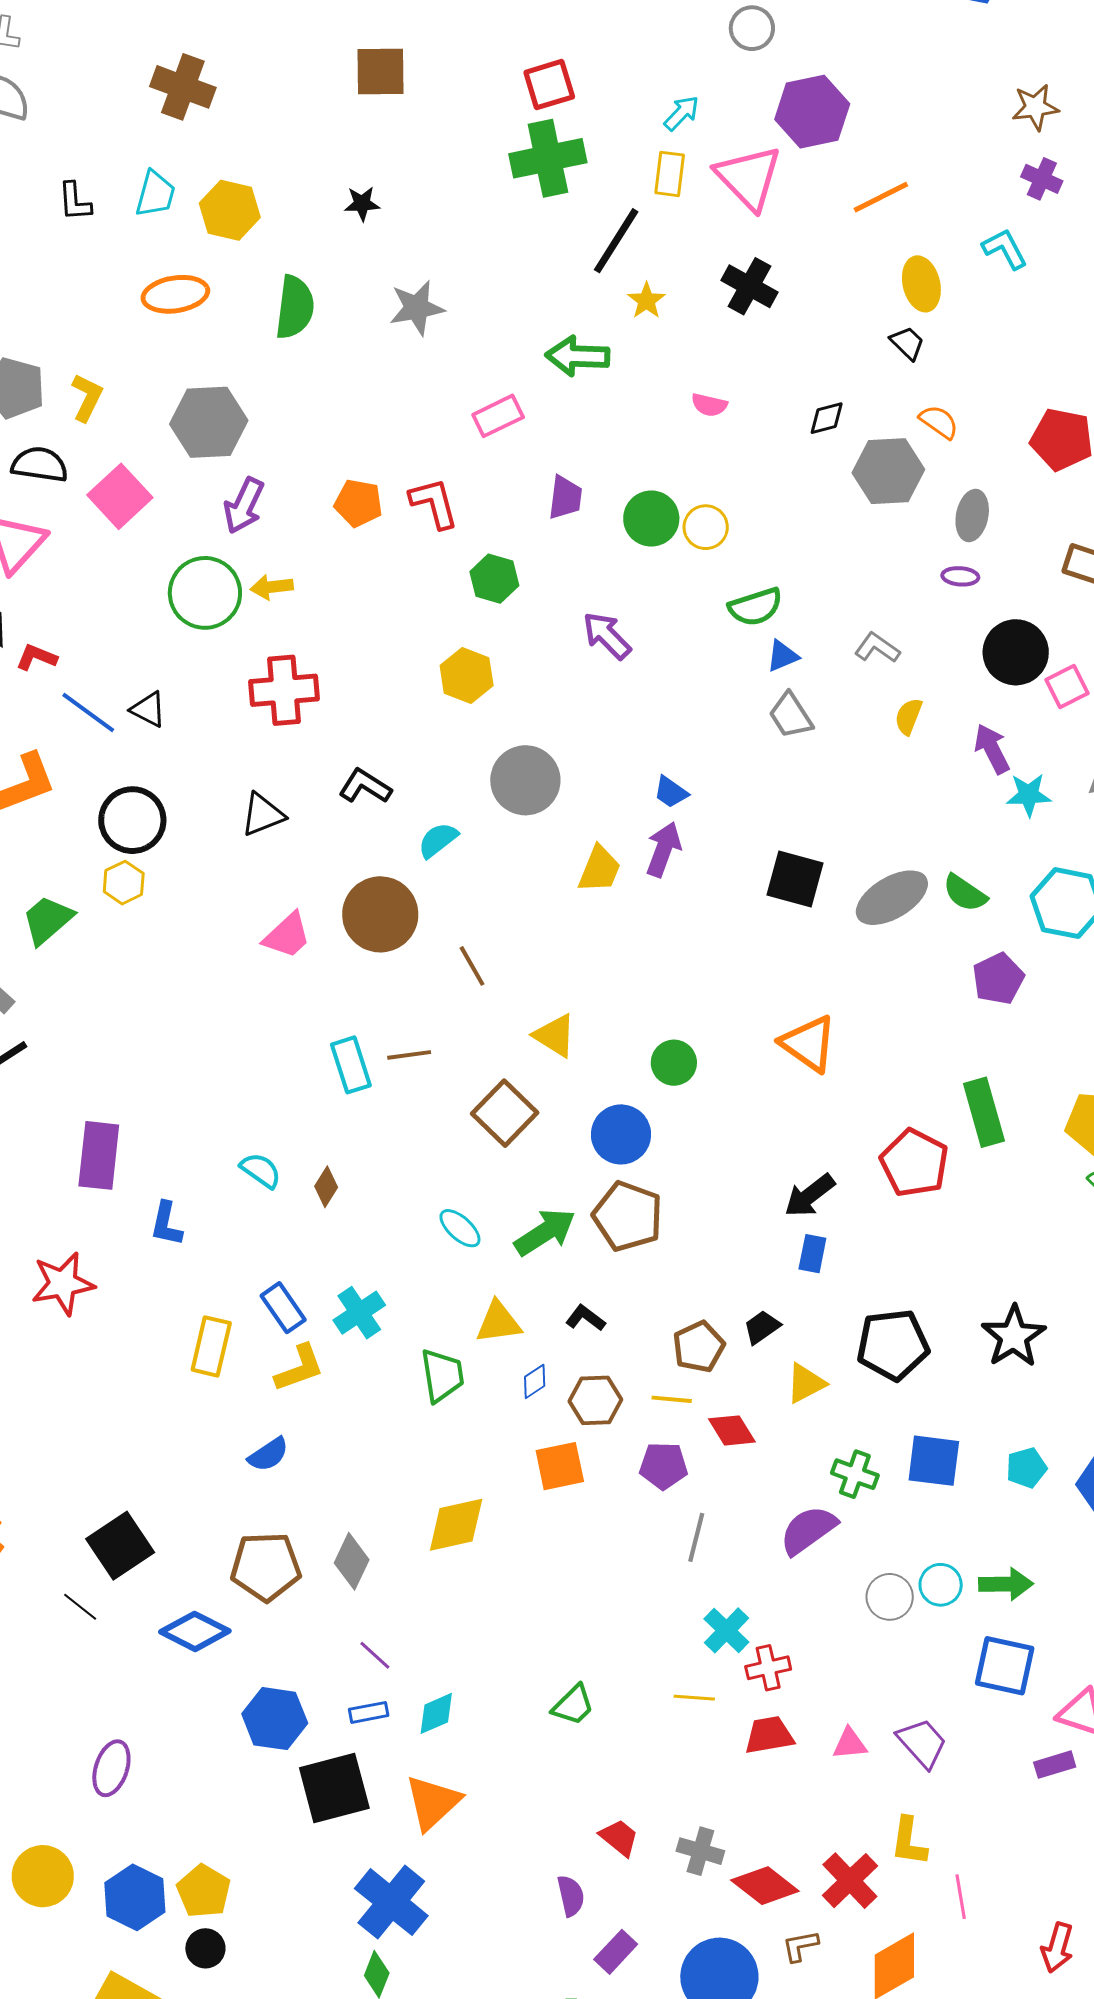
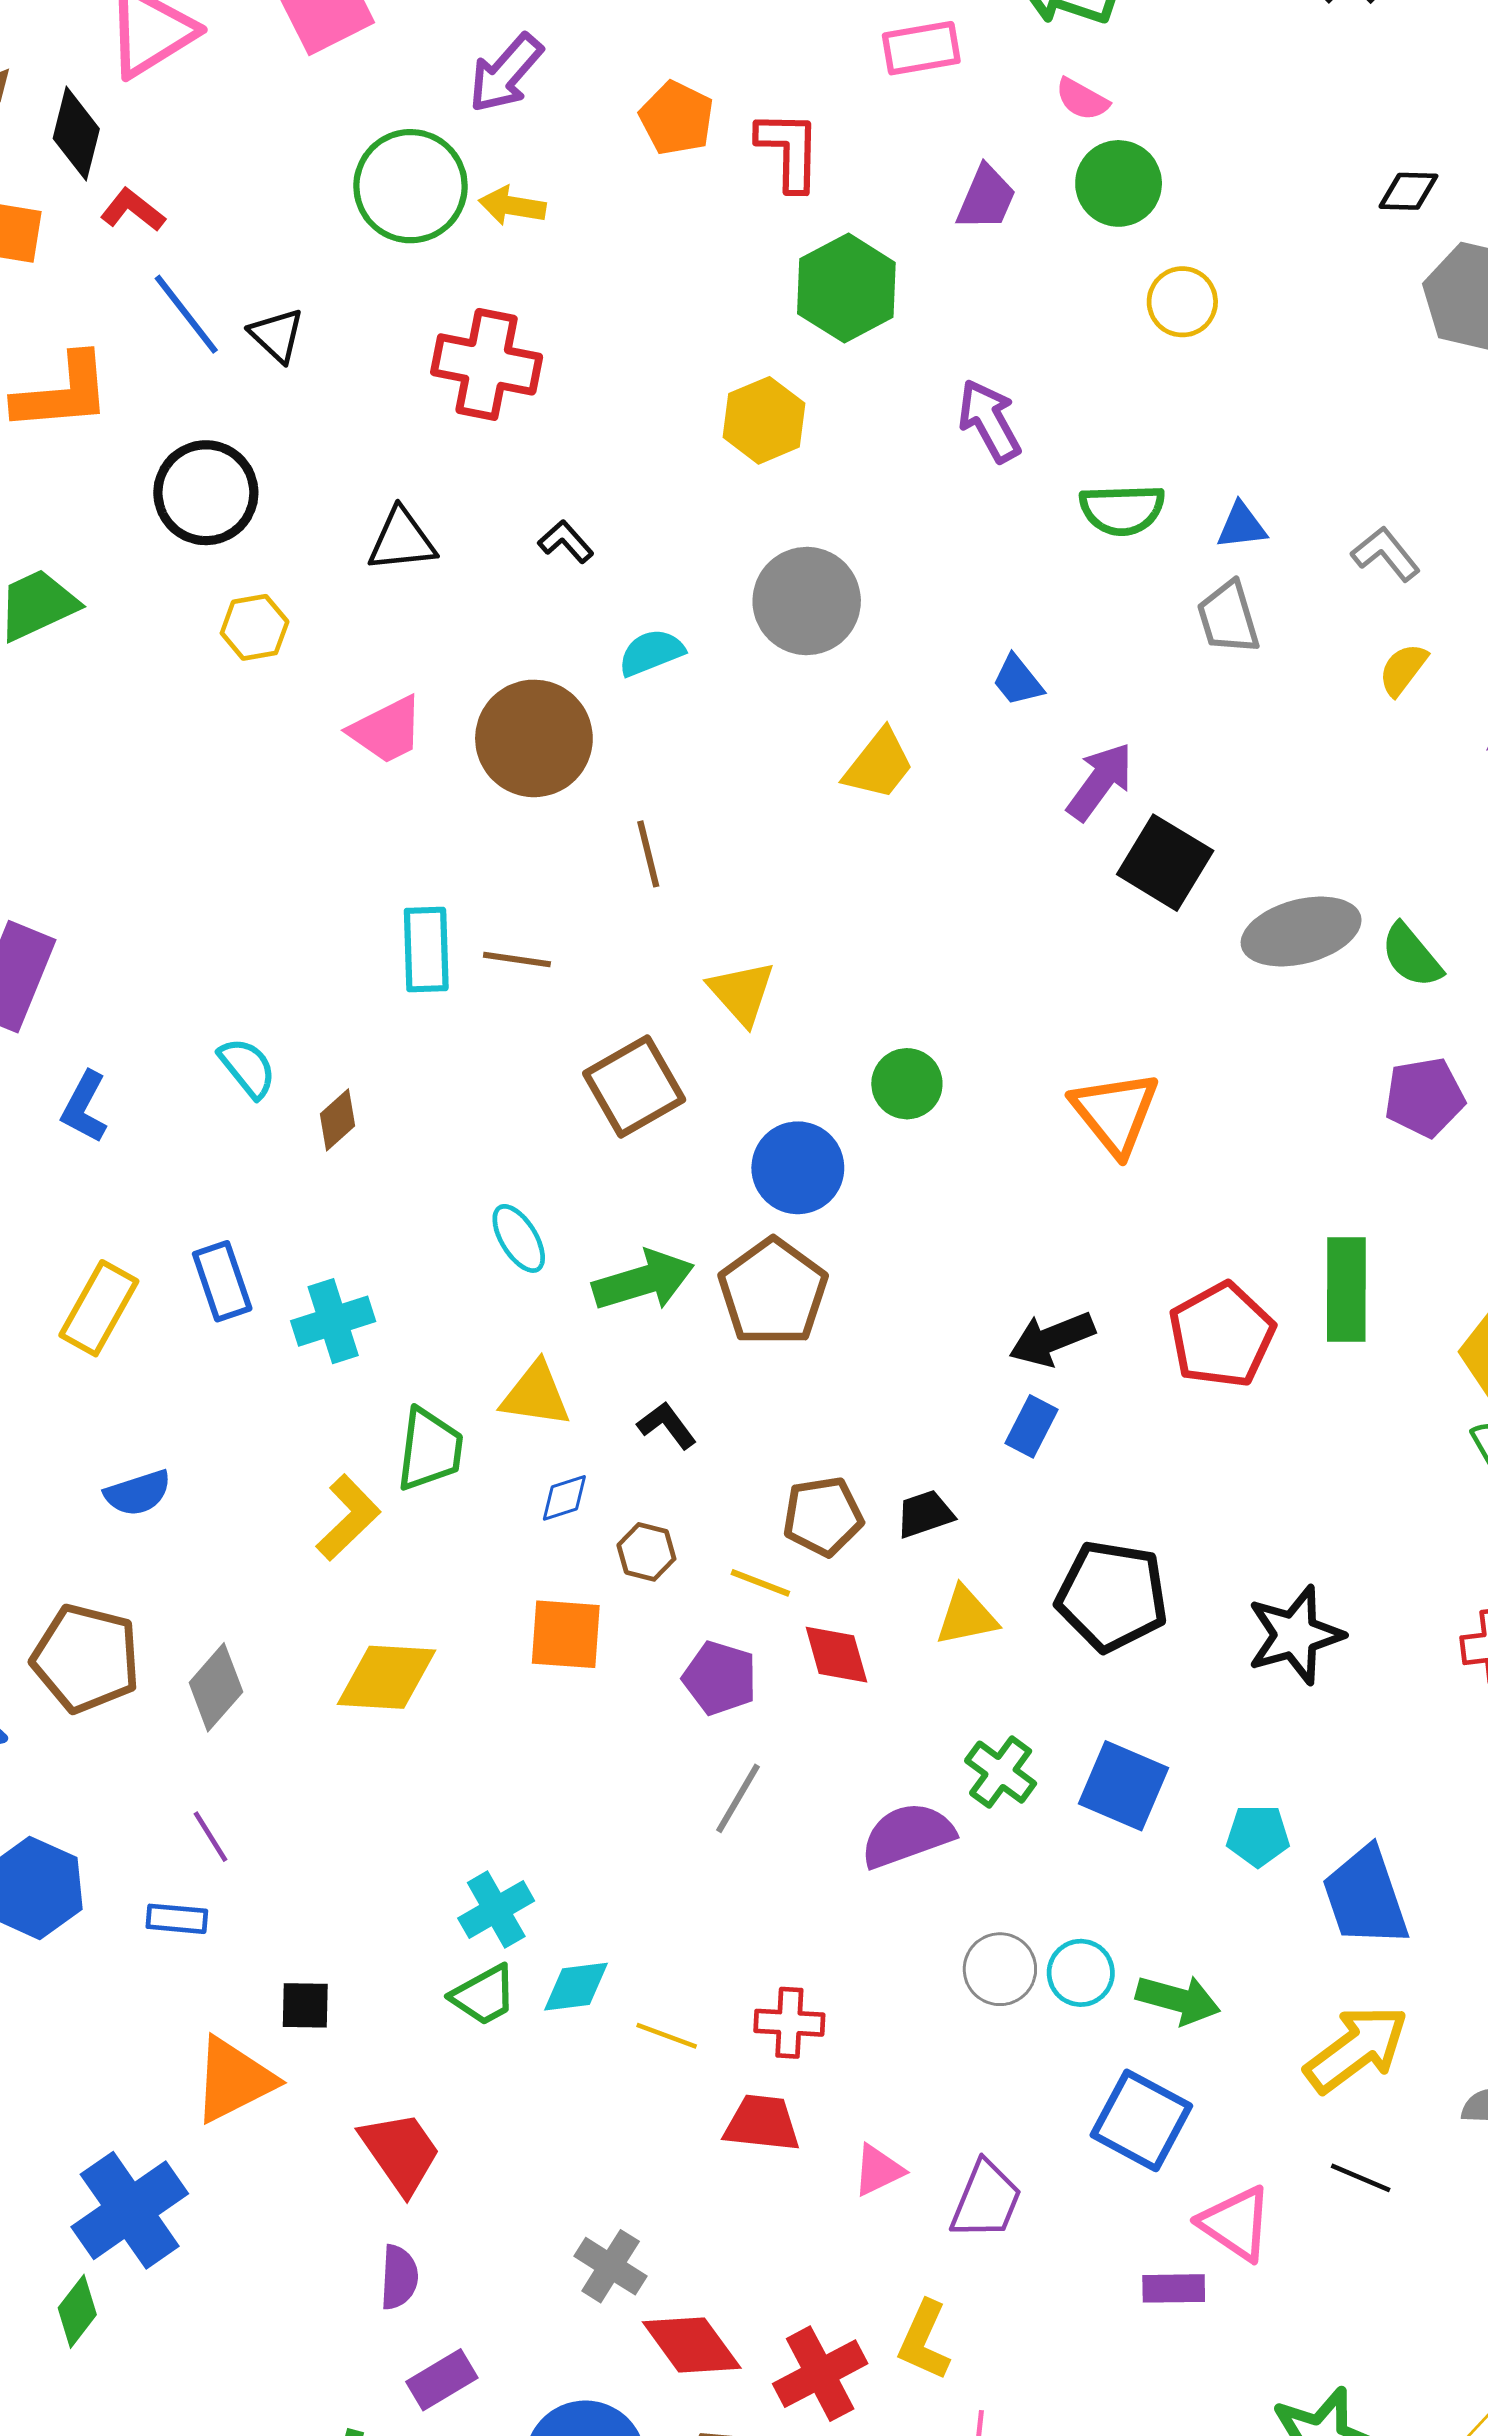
pink semicircle: (709, 405) -> (1082, 99), moved
green circle: (651, 519) -> (1119, 183), moved
green hexagon: (494, 579) -> (846, 288), size x1.4
green semicircle: (755, 607) -> (1122, 510), moved
black L-shape: (365, 786) -> (566, 542), size x0.7
purple arrow: (664, 849) -> (1100, 782), moved
yellow hexagon: (124, 883) -> (255, 627), moved
yellow L-shape: (299, 1368) -> (348, 1518), moved, turned -40
brown hexagon: (595, 1400) -> (646, 1552), size x0.7
cyan cross: (726, 1630) -> (496, 1909), moved
cyan diamond: (436, 1713) -> (576, 1987), moved
purple trapezoid: (922, 1743) -> (986, 2200), turned 48
pink triangle: (850, 1744) -> (878, 2170), turned -36
black square: (334, 1788) -> (305, 2005), moved, size x0.5
red trapezoid: (619, 1838) -> (400, 2152), moved, size x1.4

